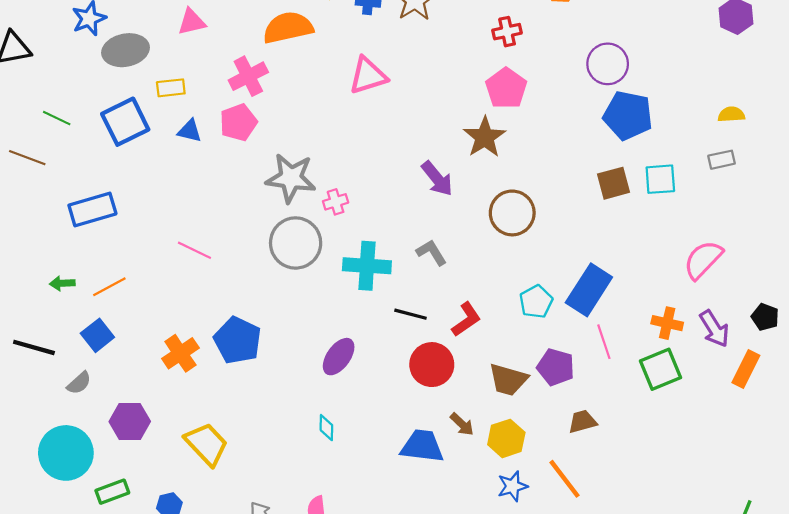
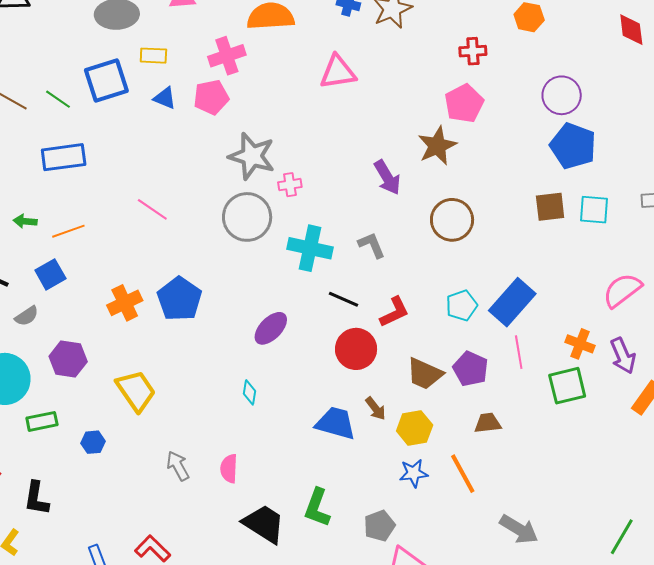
green line: (57, 118) -> (58, 99), moved

